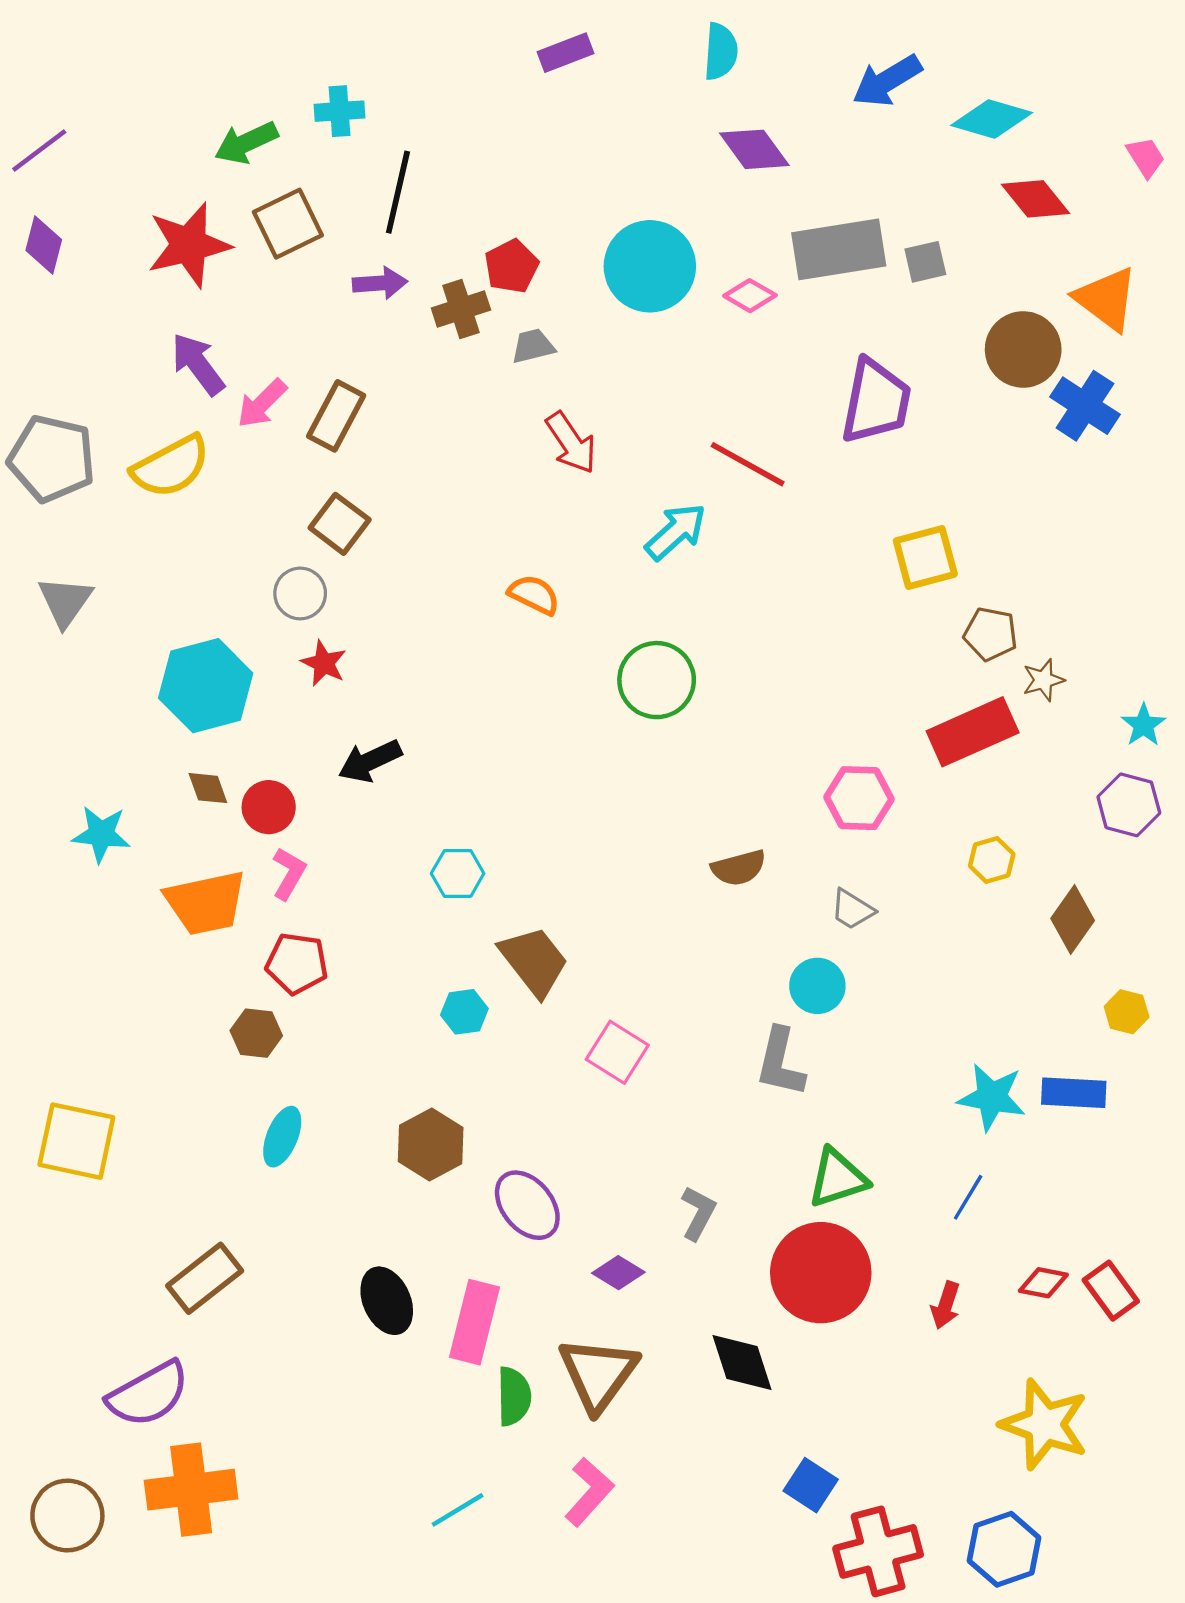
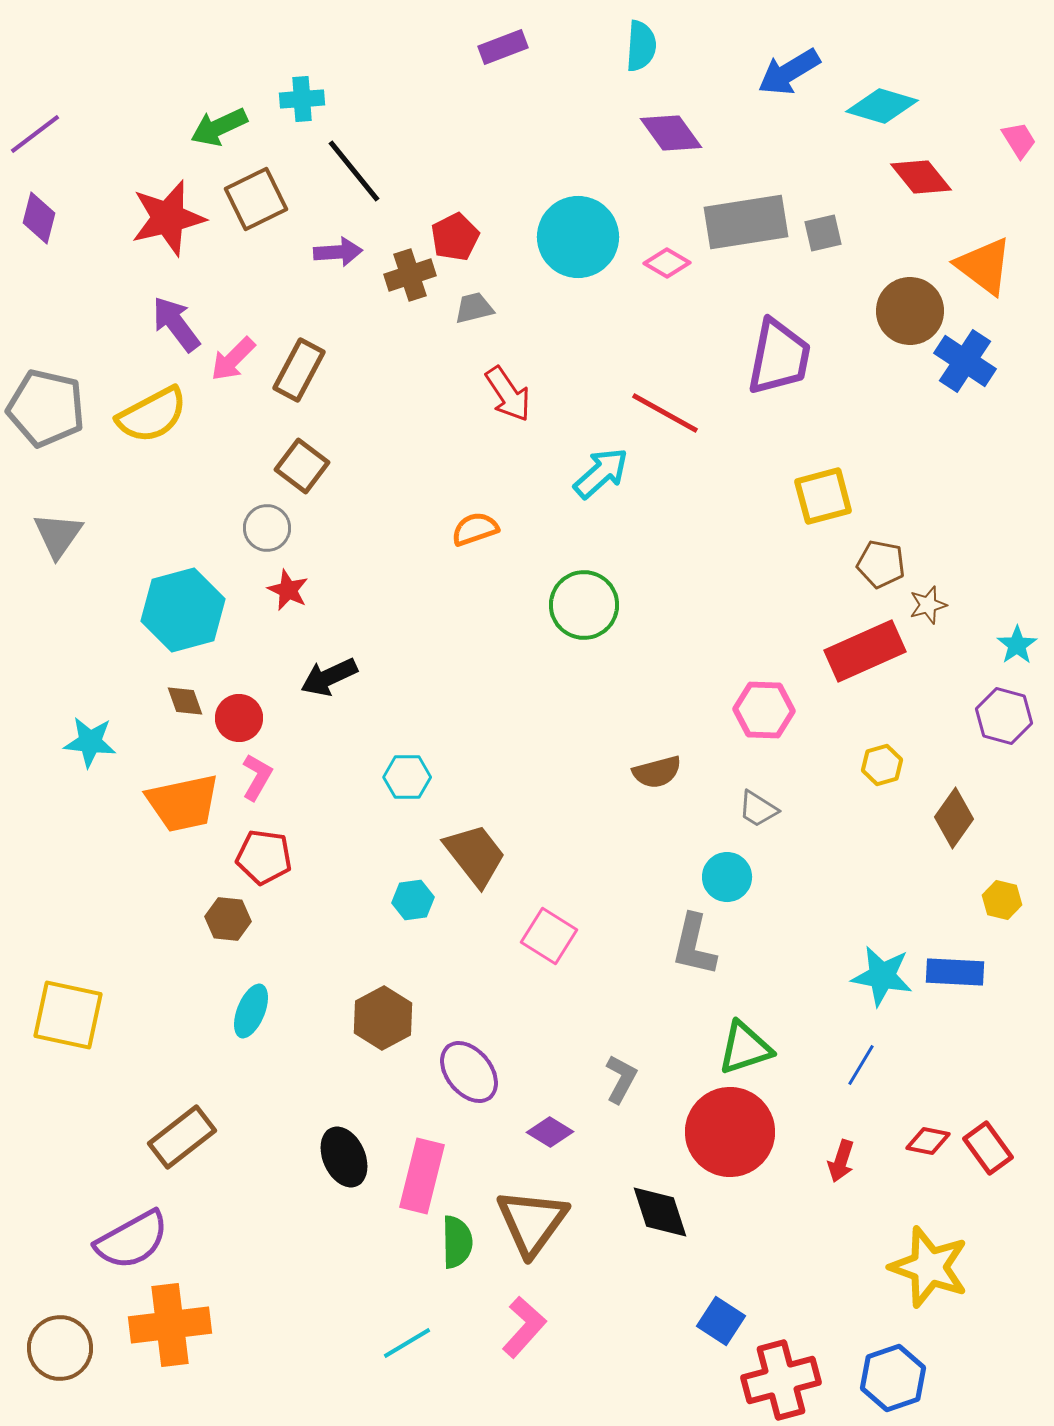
black line: (398, 192) -> (354, 171), turned -52
orange semicircle: (534, 595) -> (475, 529), turned -45

